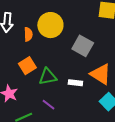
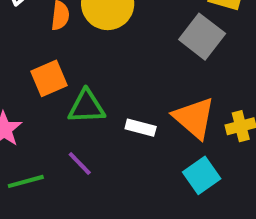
gray square: (83, 46) -> (202, 37), moved

